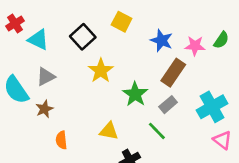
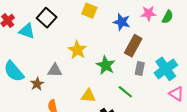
black square: (83, 37) -> (47, 18), moved
pink star: (195, 46) -> (148, 13), moved
gray triangle: (46, 77) -> (55, 70), moved, turned 35
gray rectangle: (168, 105) -> (140, 69), moved, turned -32

